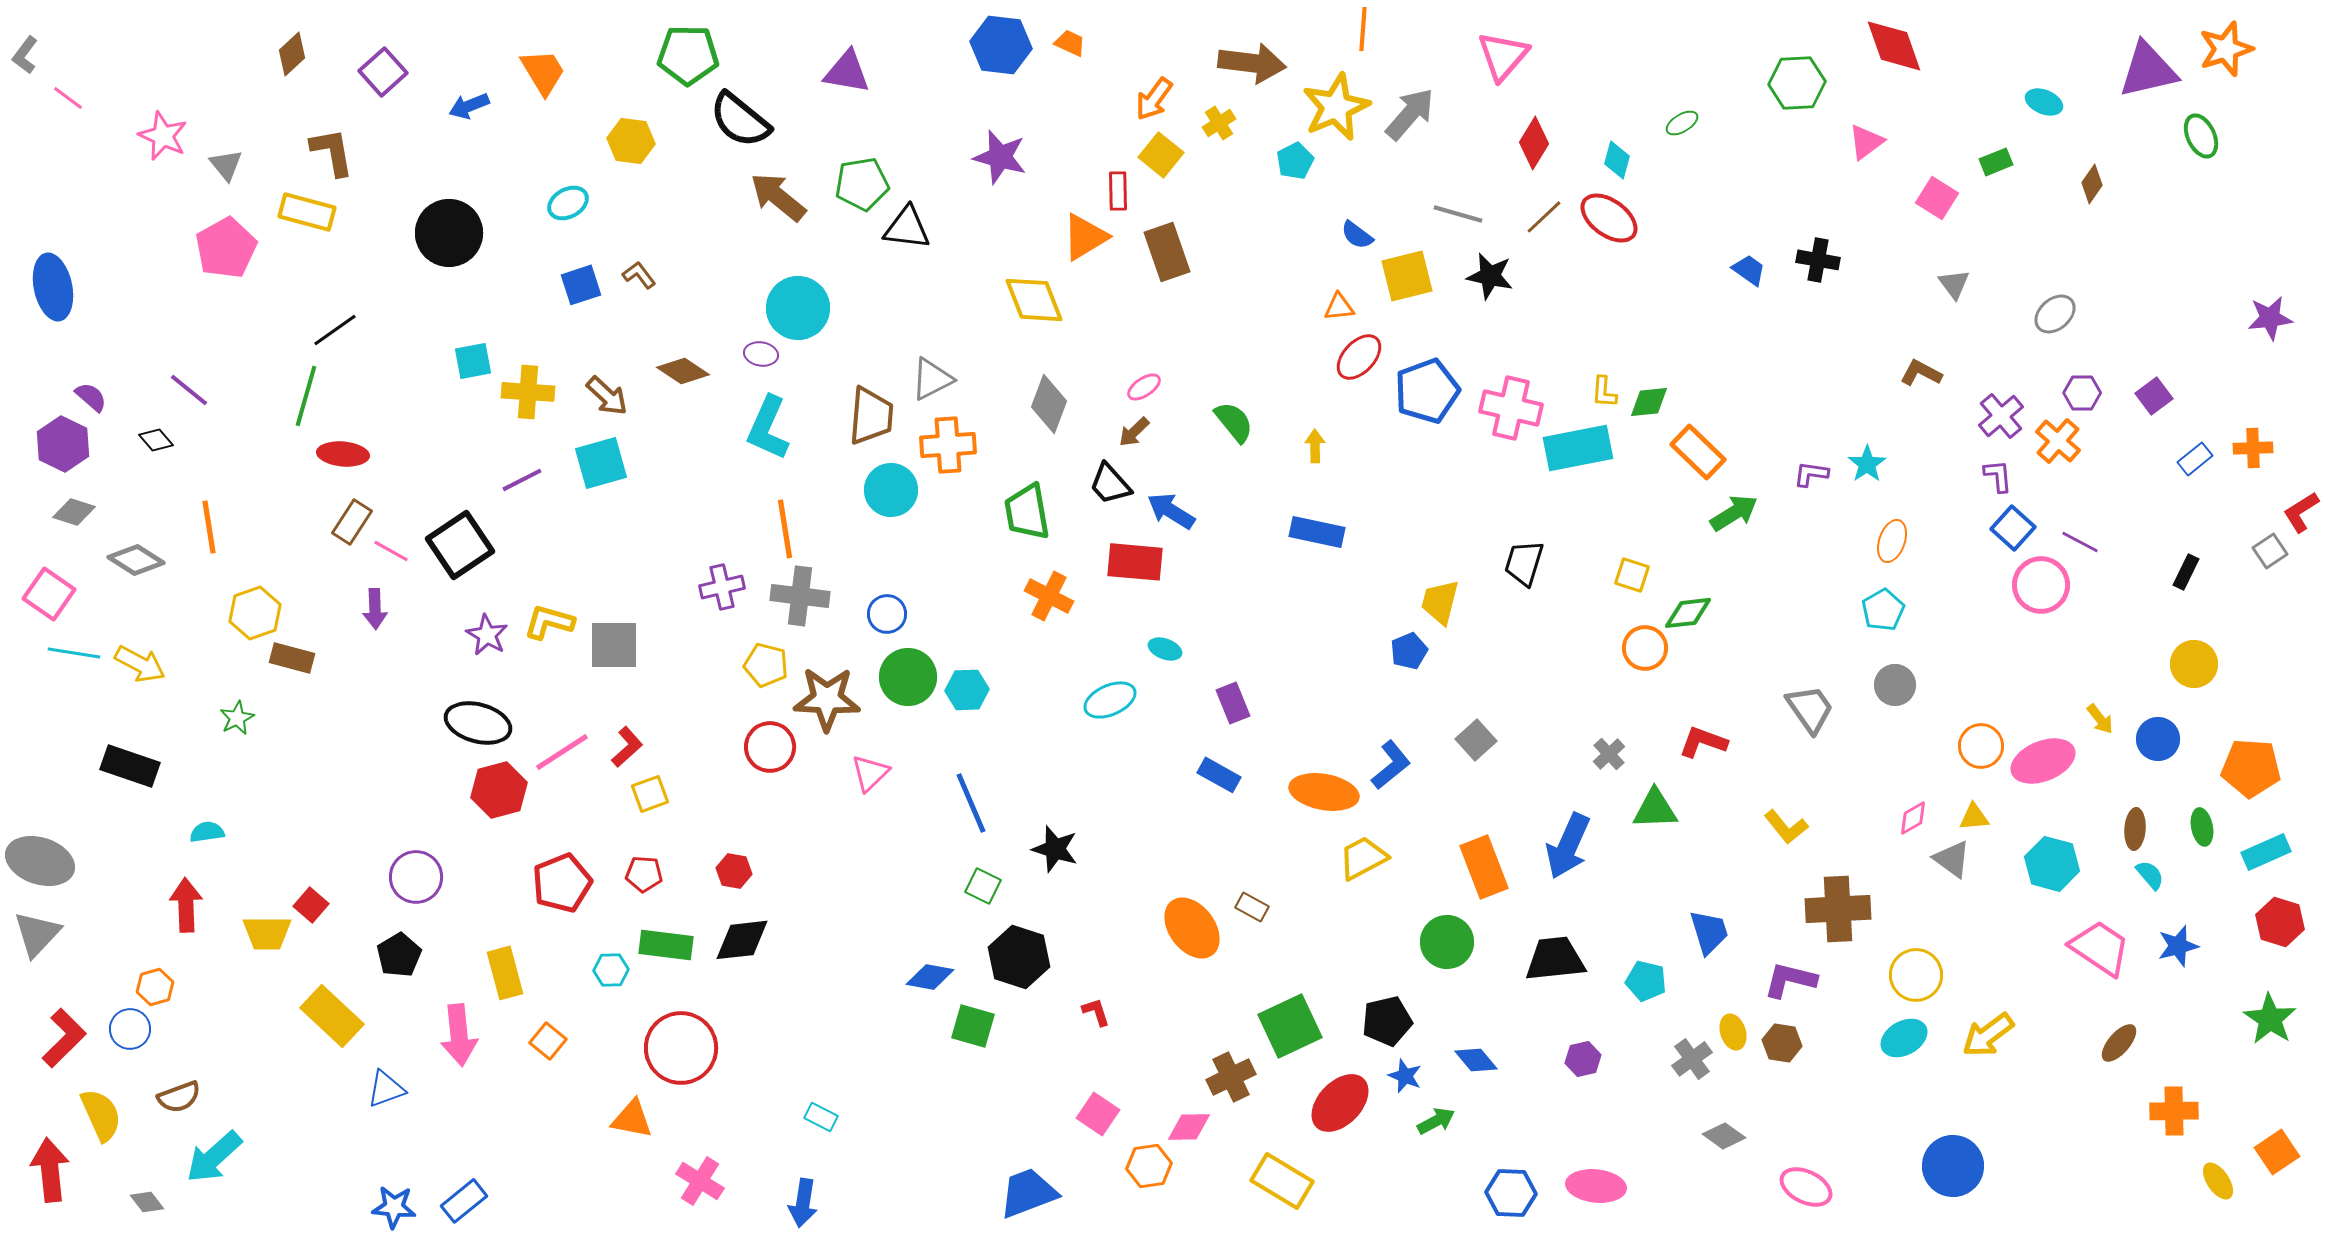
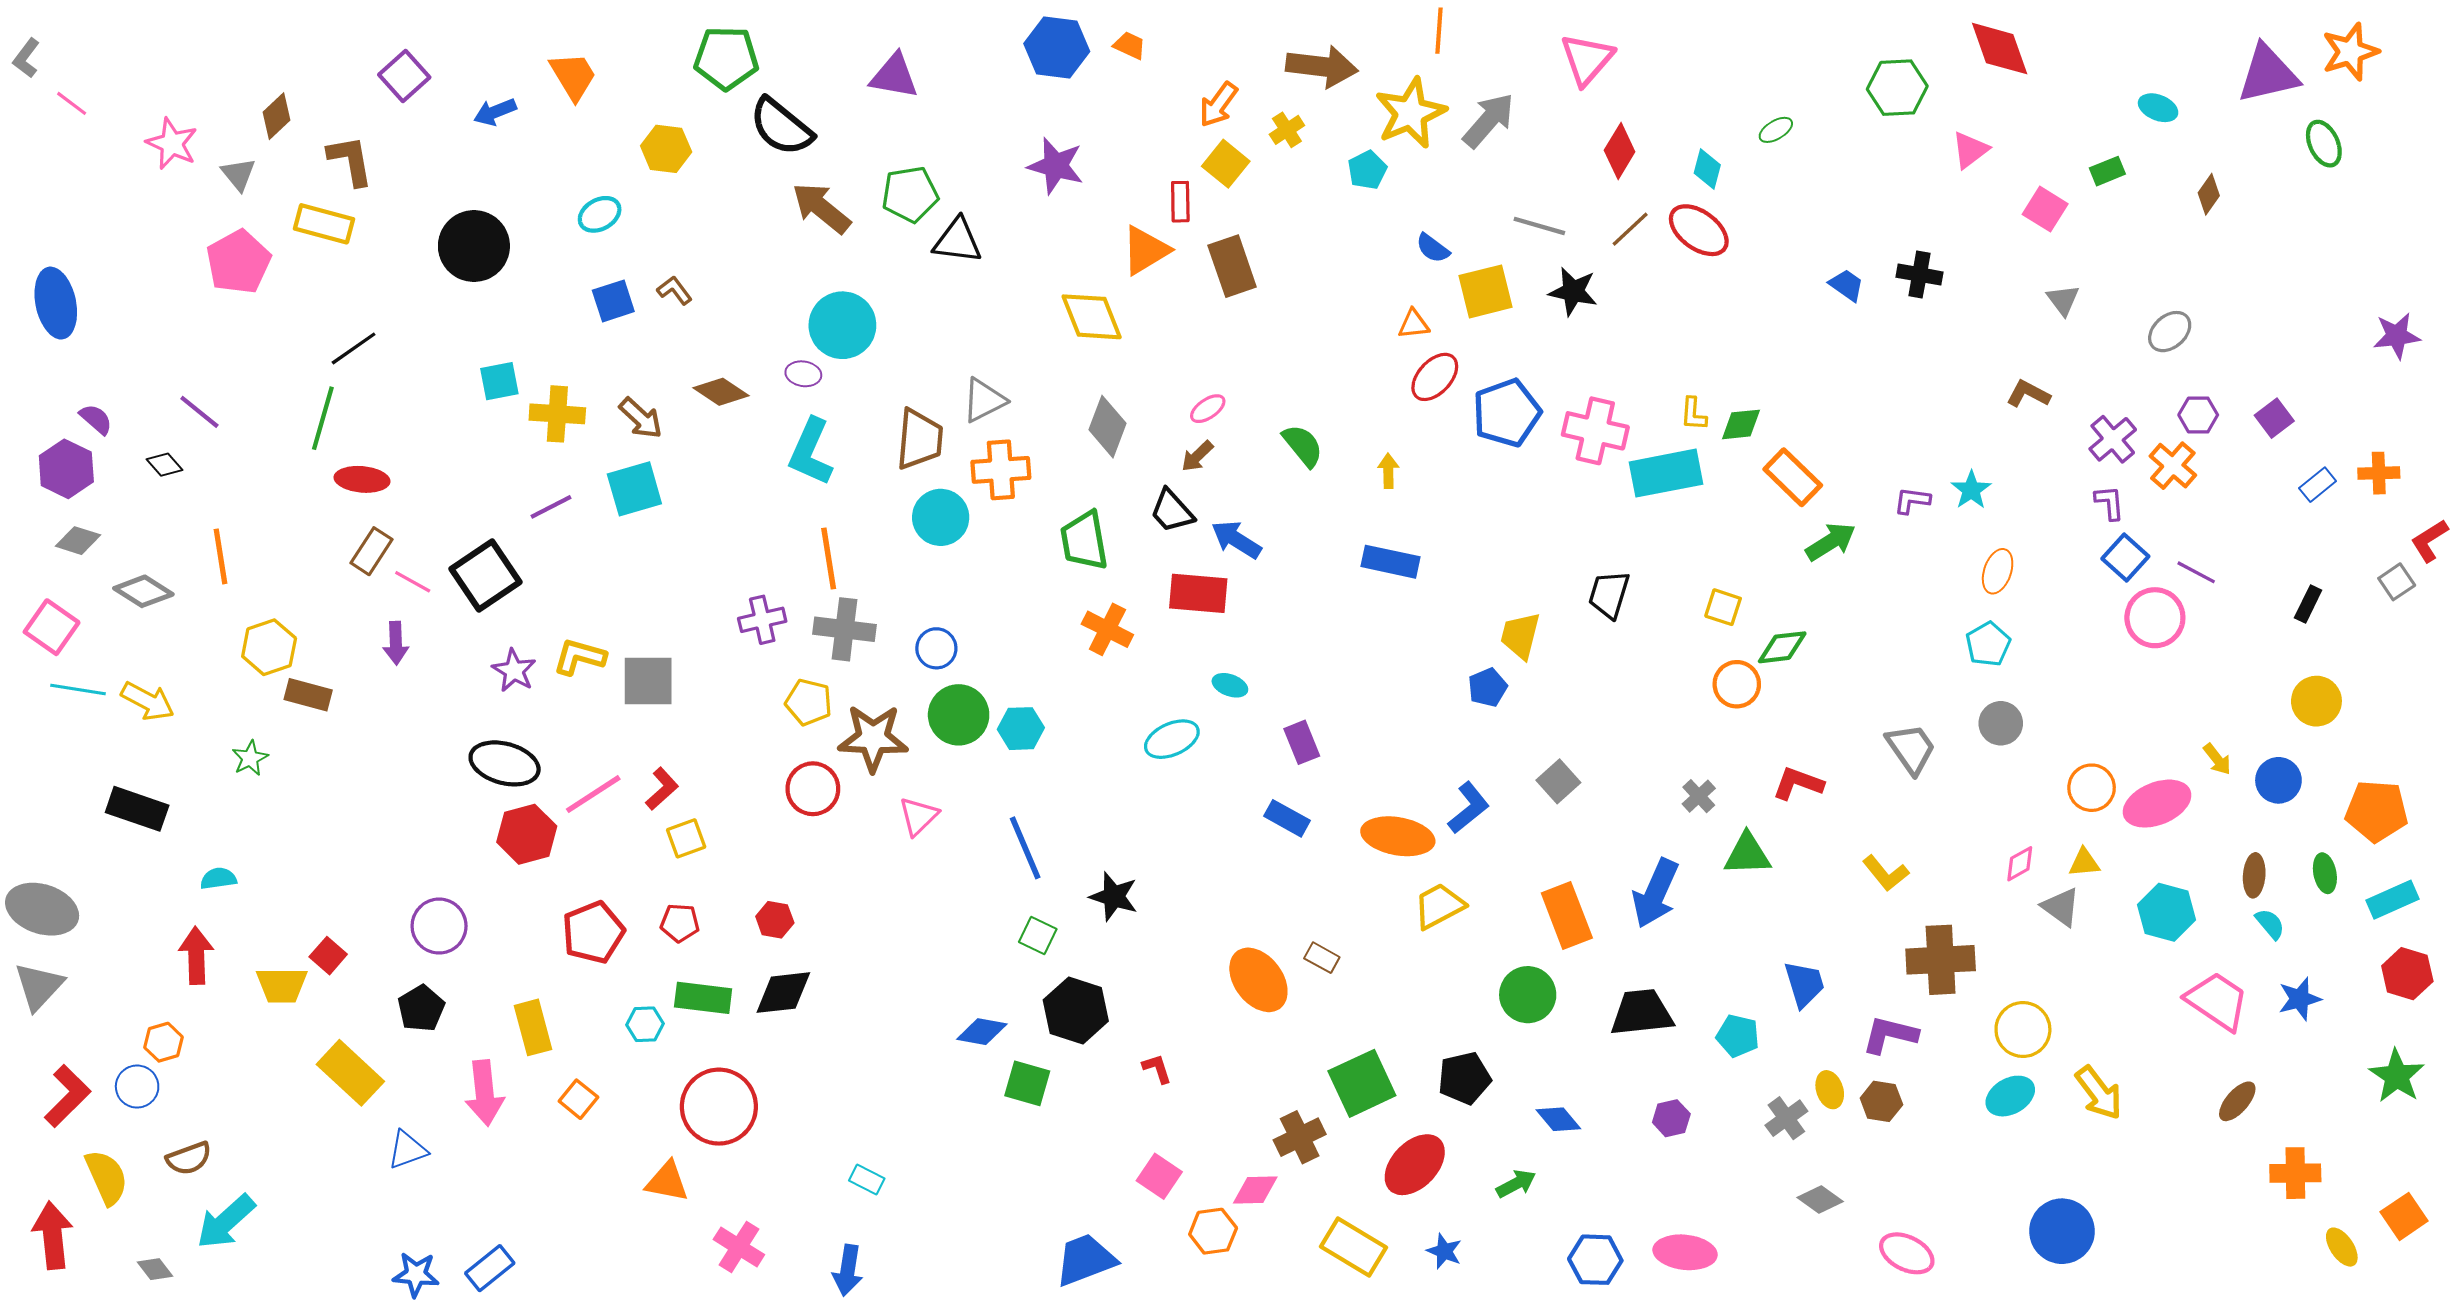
brown diamond: (292, 54) -> (276, 116), moved
yellow arrow: (1988, 1035) -> (2099, 1093), turned -90
blue star: (1405, 1076) -> (1444, 1251), moved

